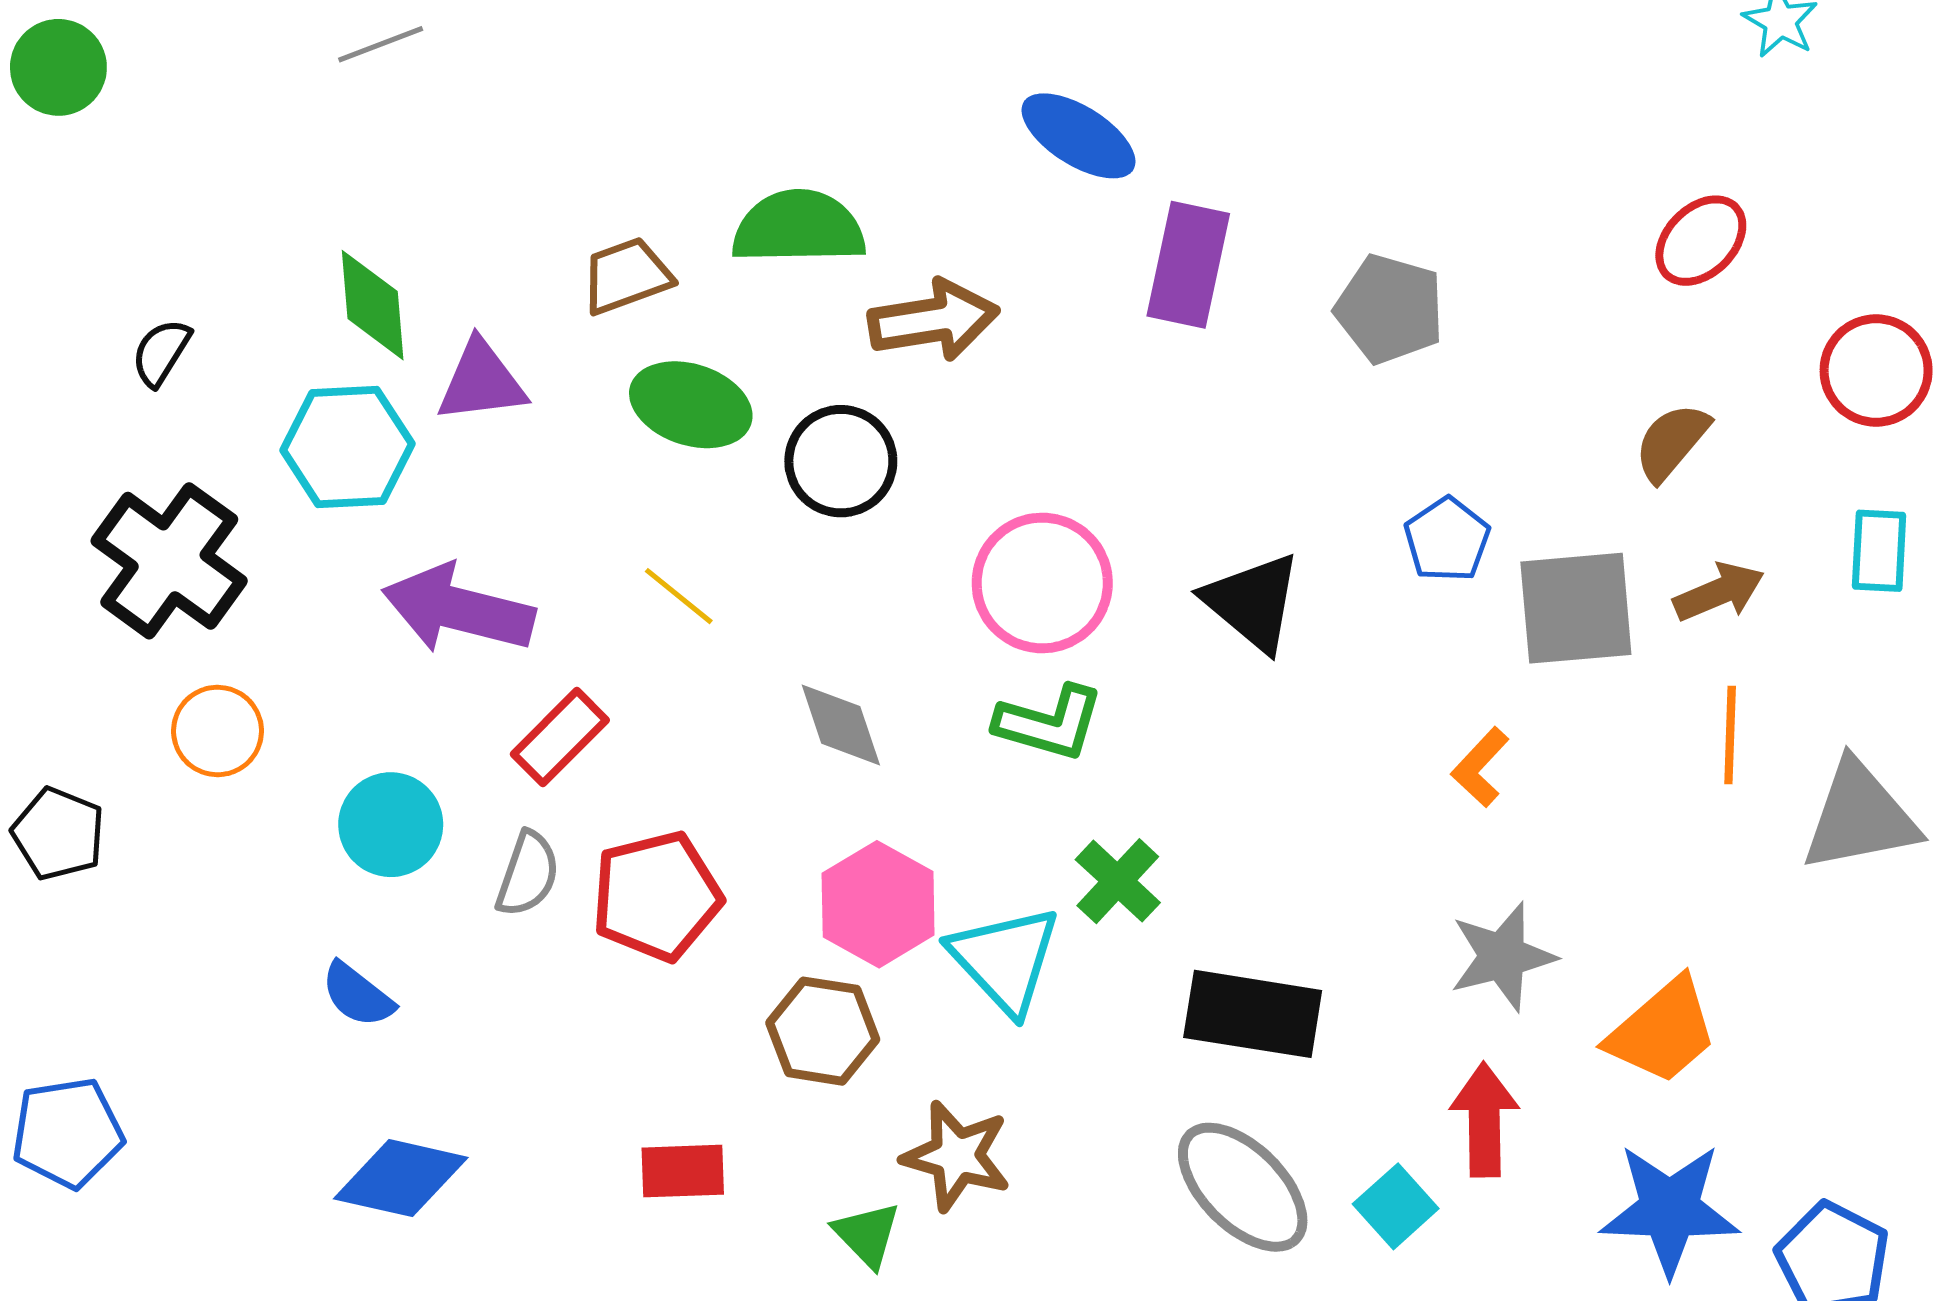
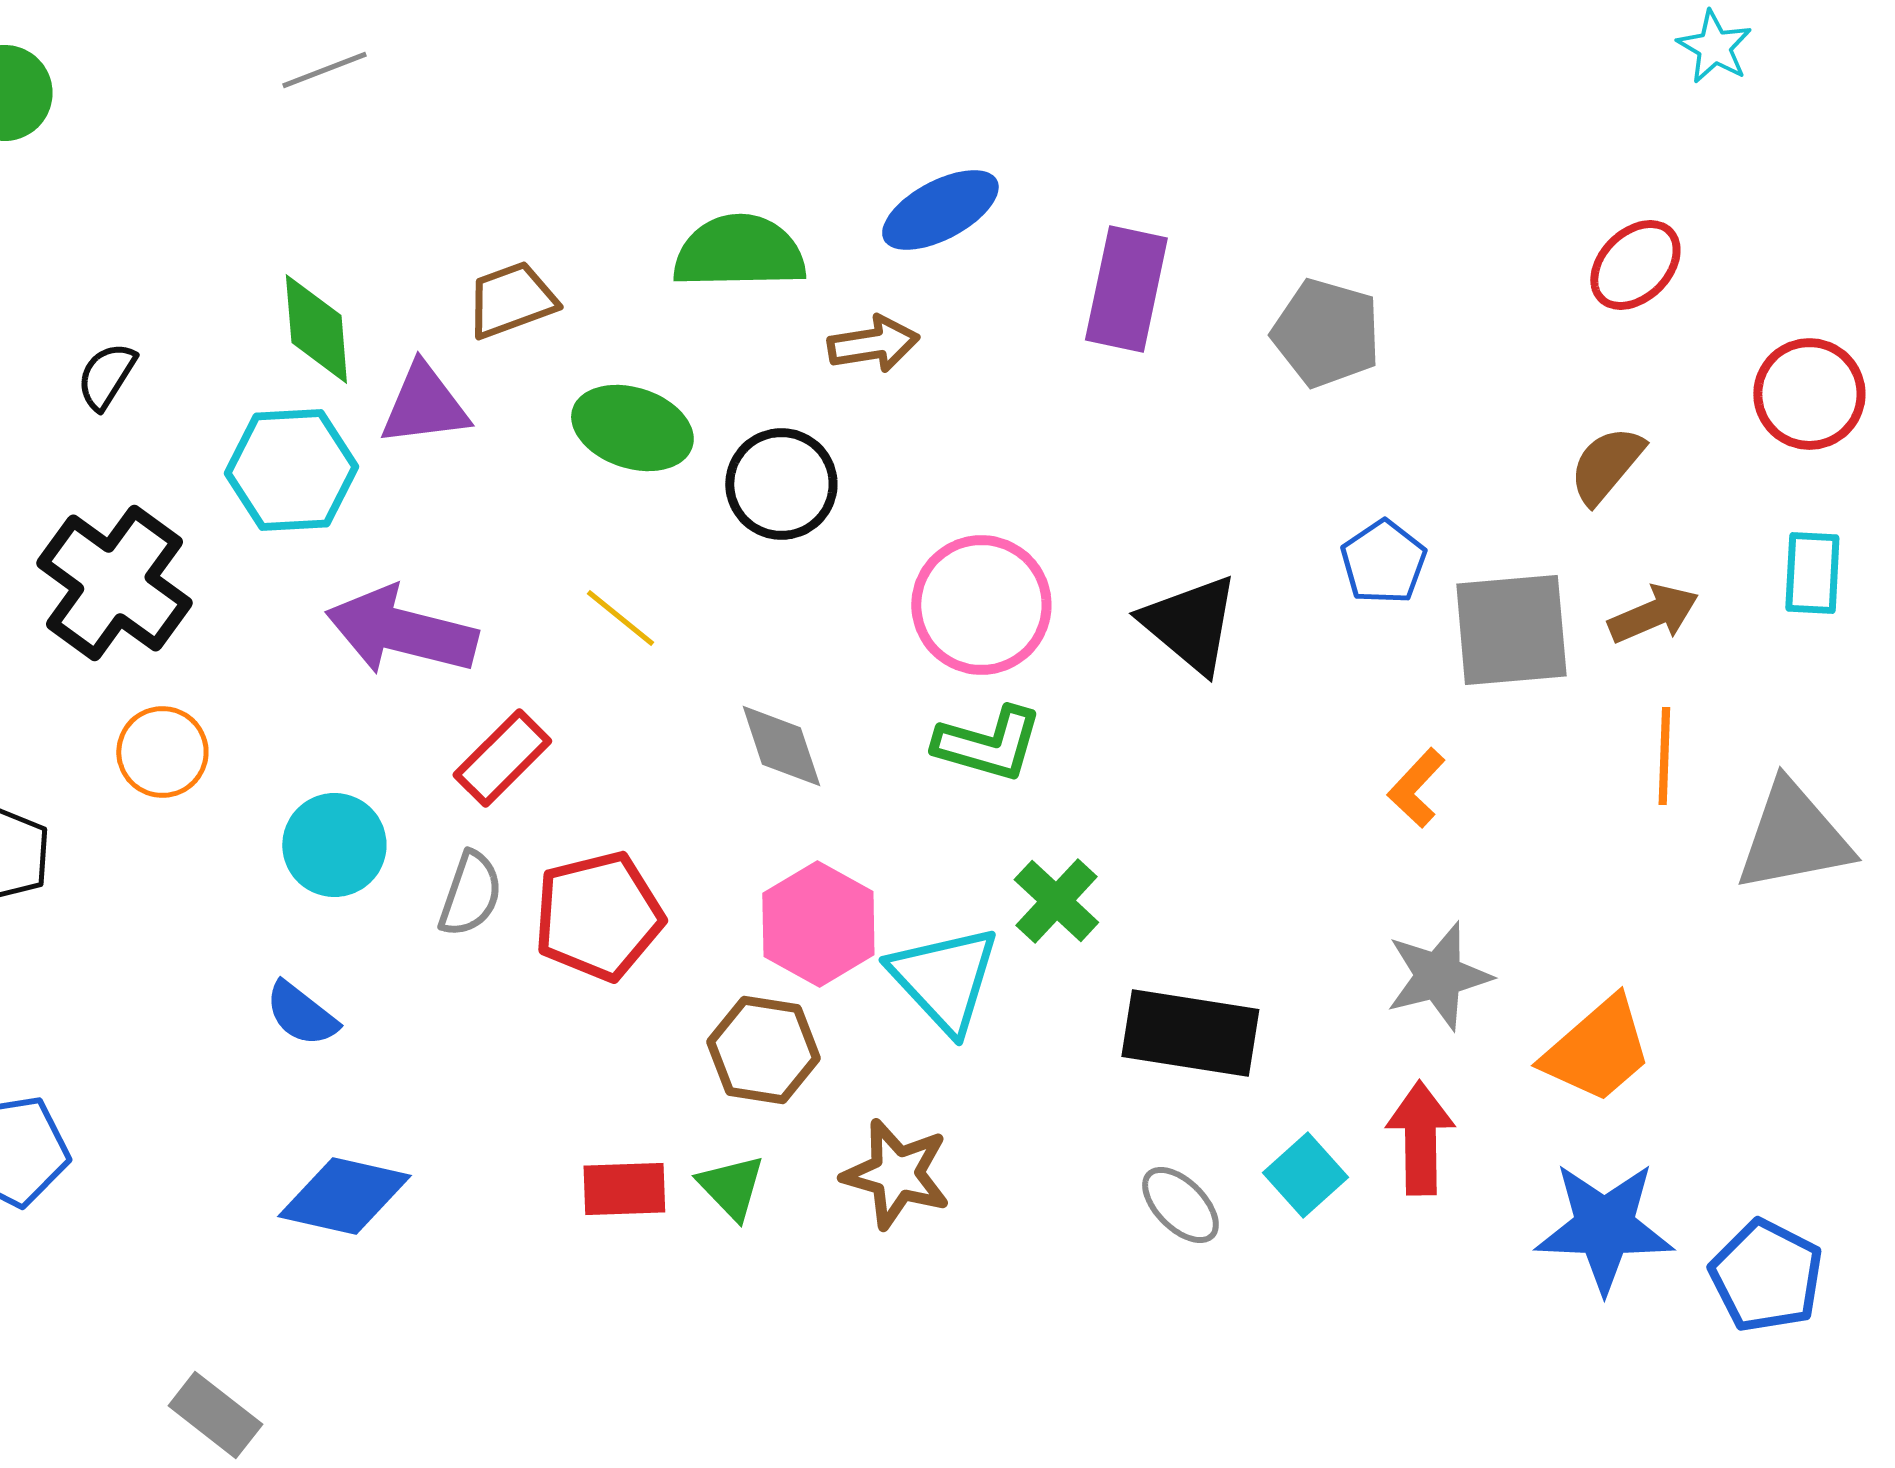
blue ellipse: (1078, 136) -> (940, 210), moved, turned -60
brown trapezoid: (626, 276) -> (511, 300), moved
brown arrow: (933, 320) -> (873, 344), size x0.7
gray ellipse: (1243, 1187) -> (1180, 1205), size x0.6
cyan square: (1396, 1206) -> (1305, 1175), moved
green triangle: (867, 1234) -> (731, 1187), moved

